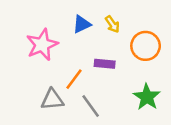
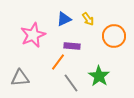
purple rectangle: (105, 64) -> (72, 46), moved
green star: (147, 97) -> (99, 76), moved
gray triangle: (52, 100) -> (20, 78), moved

